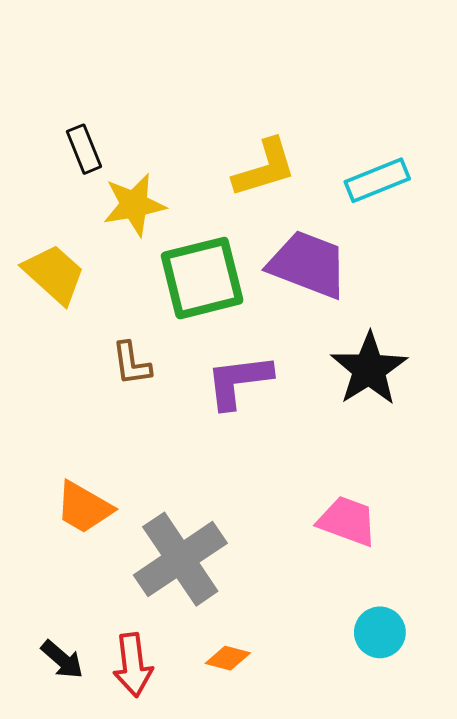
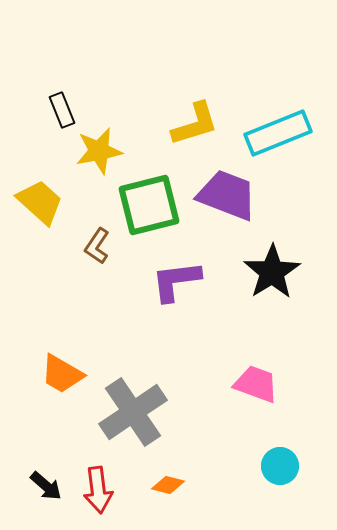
cyan rectangle: (377, 180) -> (278, 133), size x1.4
brown L-shape: (131, 364) -> (97, 246), moved, turned 42

